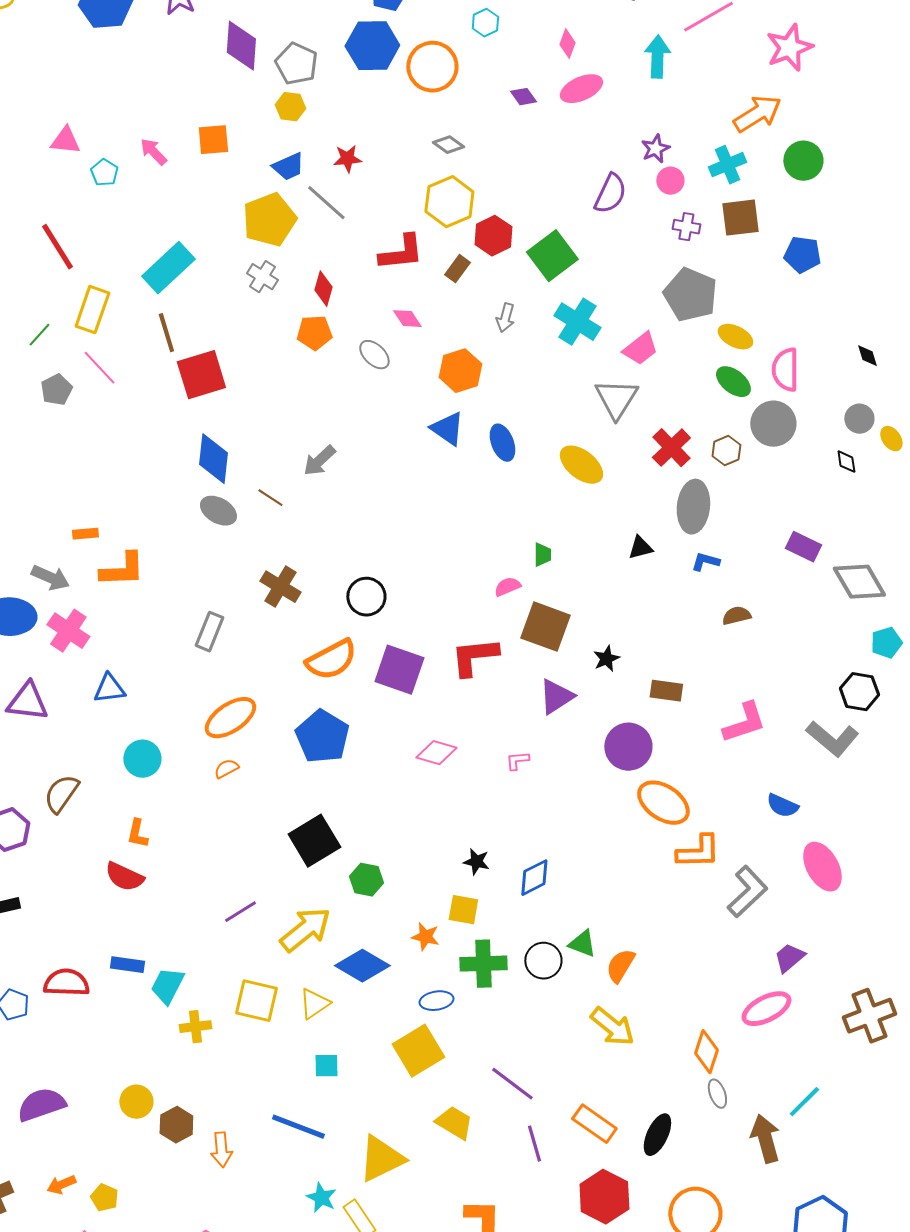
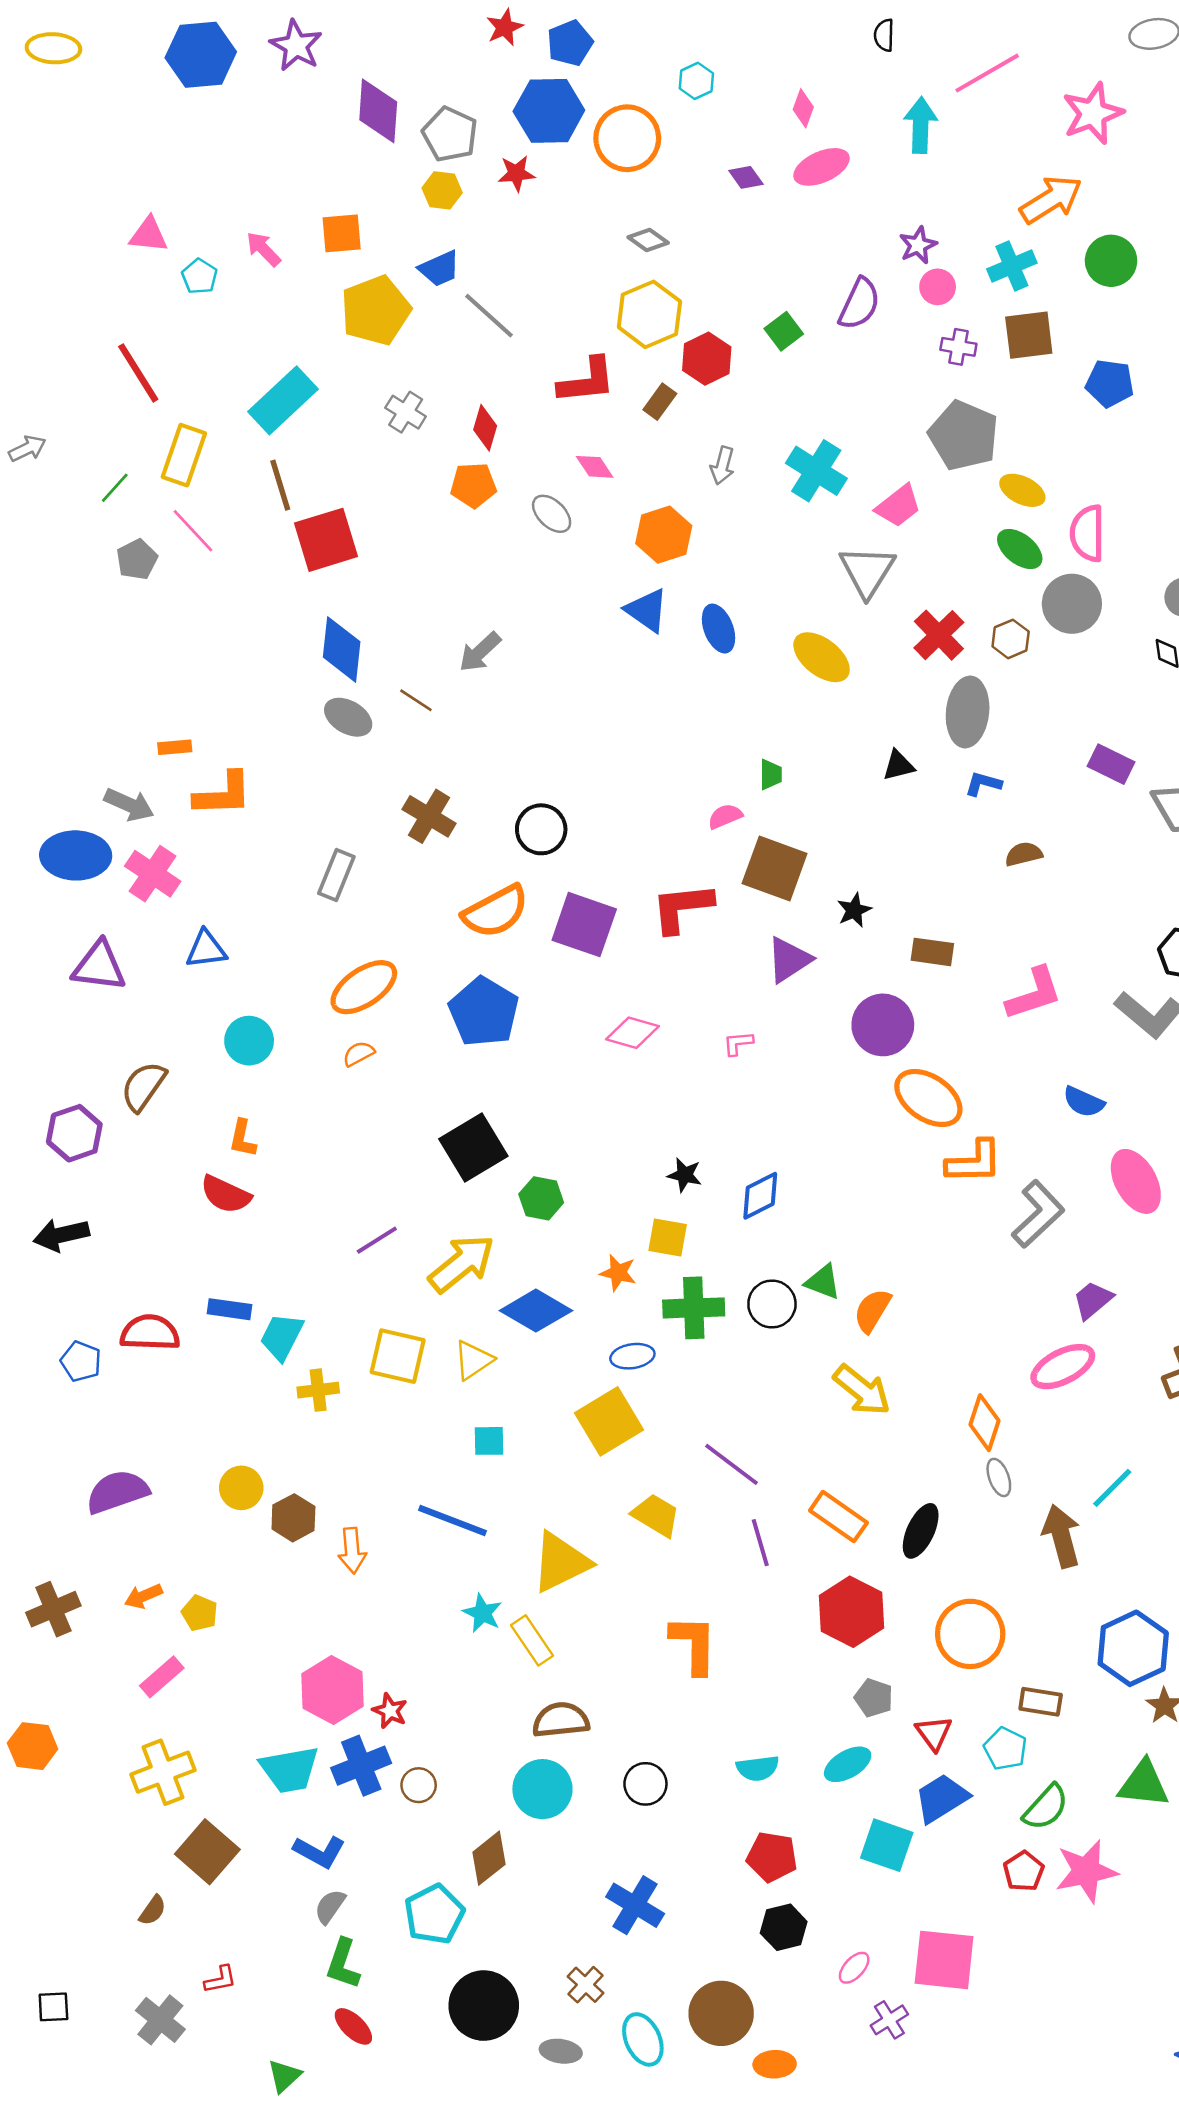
red star: (347, 159) -> (516, 173), moved
yellow pentagon: (269, 220) -> (376, 310), moved
green square: (552, 256) -> (784, 331), moved, size x0.6

